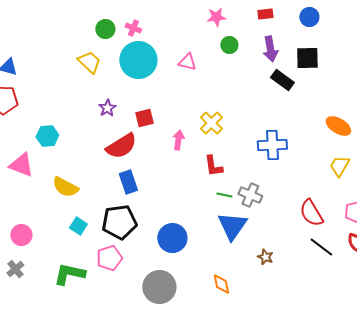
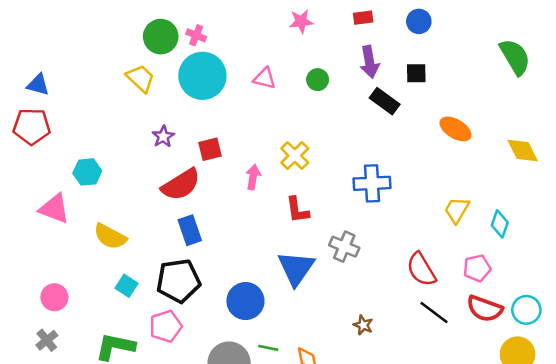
green circle: (105, 29) -> (161, 37), size x1.4
green circle: (229, 45) -> (318, 80), moved
black square: (307, 58) -> (416, 73), size x0.7
orange ellipse: (338, 126) -> (456, 129), moved
green line: (224, 195) -> (268, 348), moved
blue triangle: (232, 226) -> (296, 268), moved

